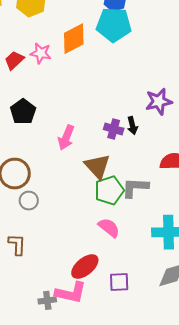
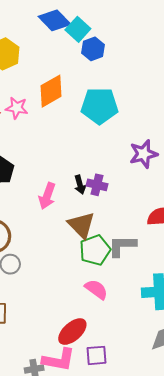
cyan pentagon: (114, 25) -> (100, 106), moved
black arrow: (132, 126) -> (80, 185), moved
purple square: (119, 282) -> (96, 355), moved

